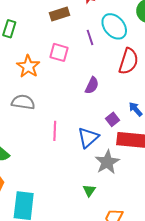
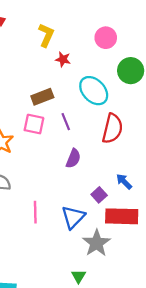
brown rectangle: (59, 14) -> (42, 97), moved
purple line: (90, 37) -> (66, 122), moved

